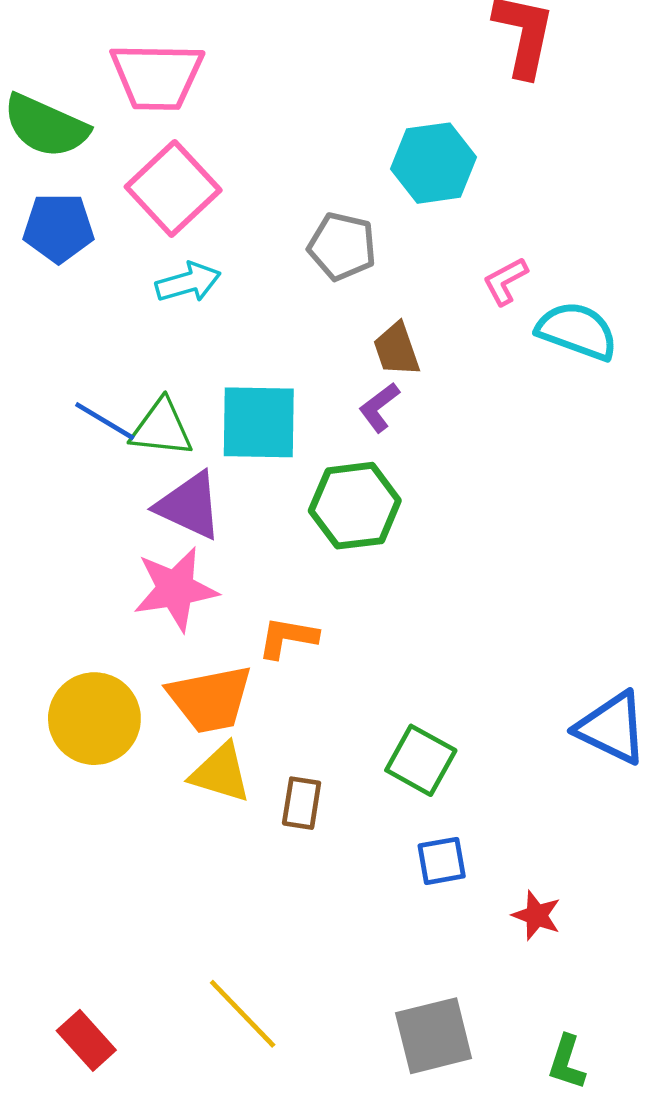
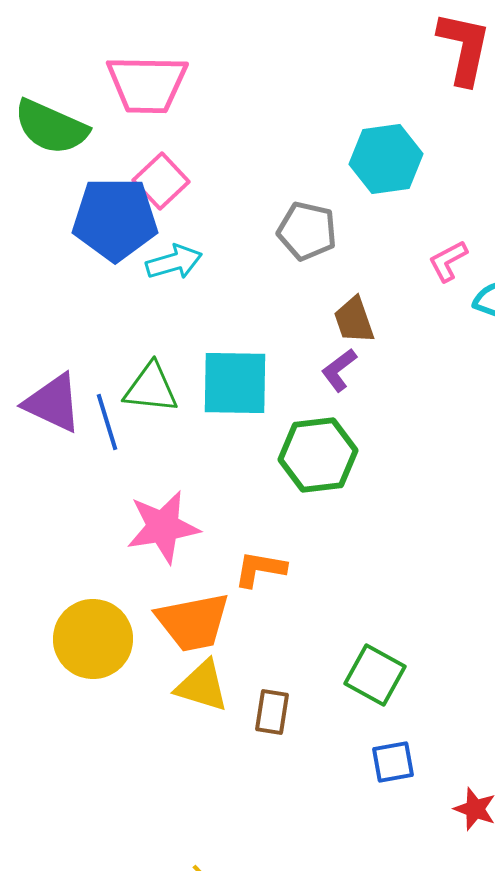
pink square: (173, 189) -> (161, 181), size x0.7
blue pentagon: (59, 228) -> (115, 219), moved, size x1.4
blue line: (105, 421) -> (107, 422), moved, turned 42
purple triangle: (189, 506) -> (53, 403), moved

